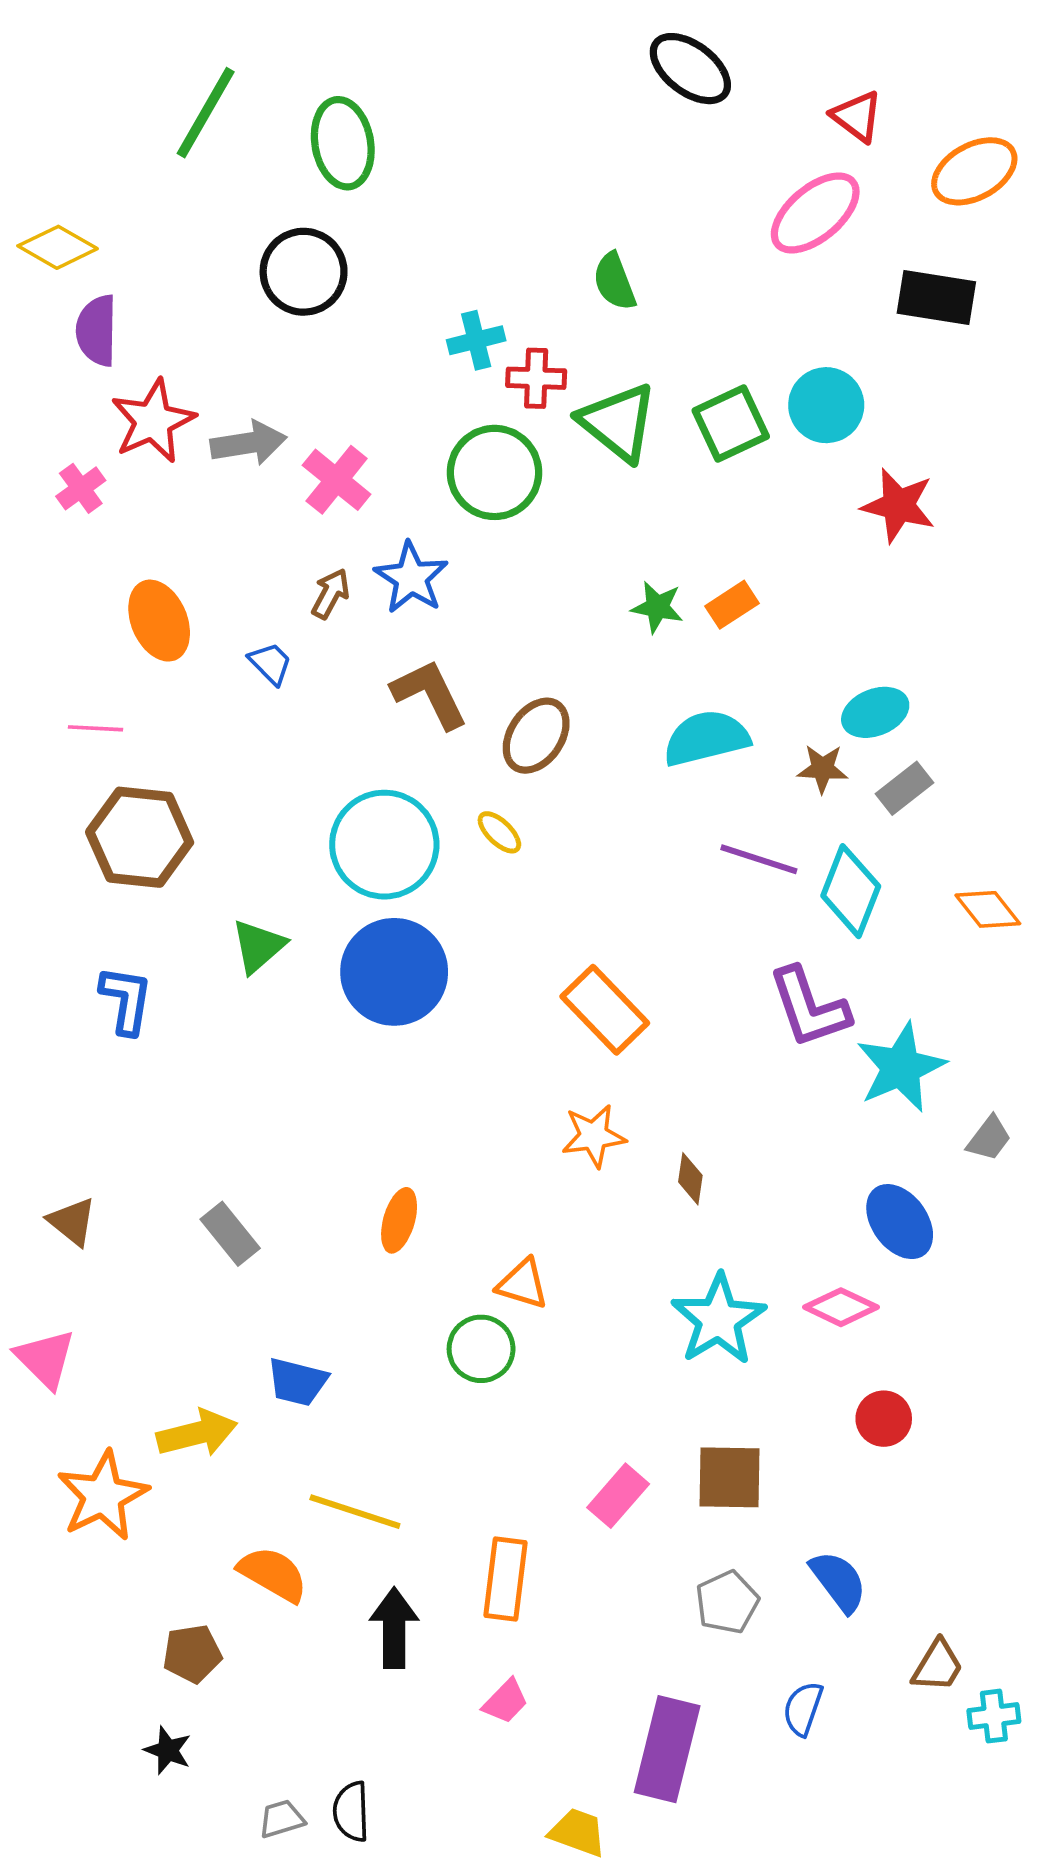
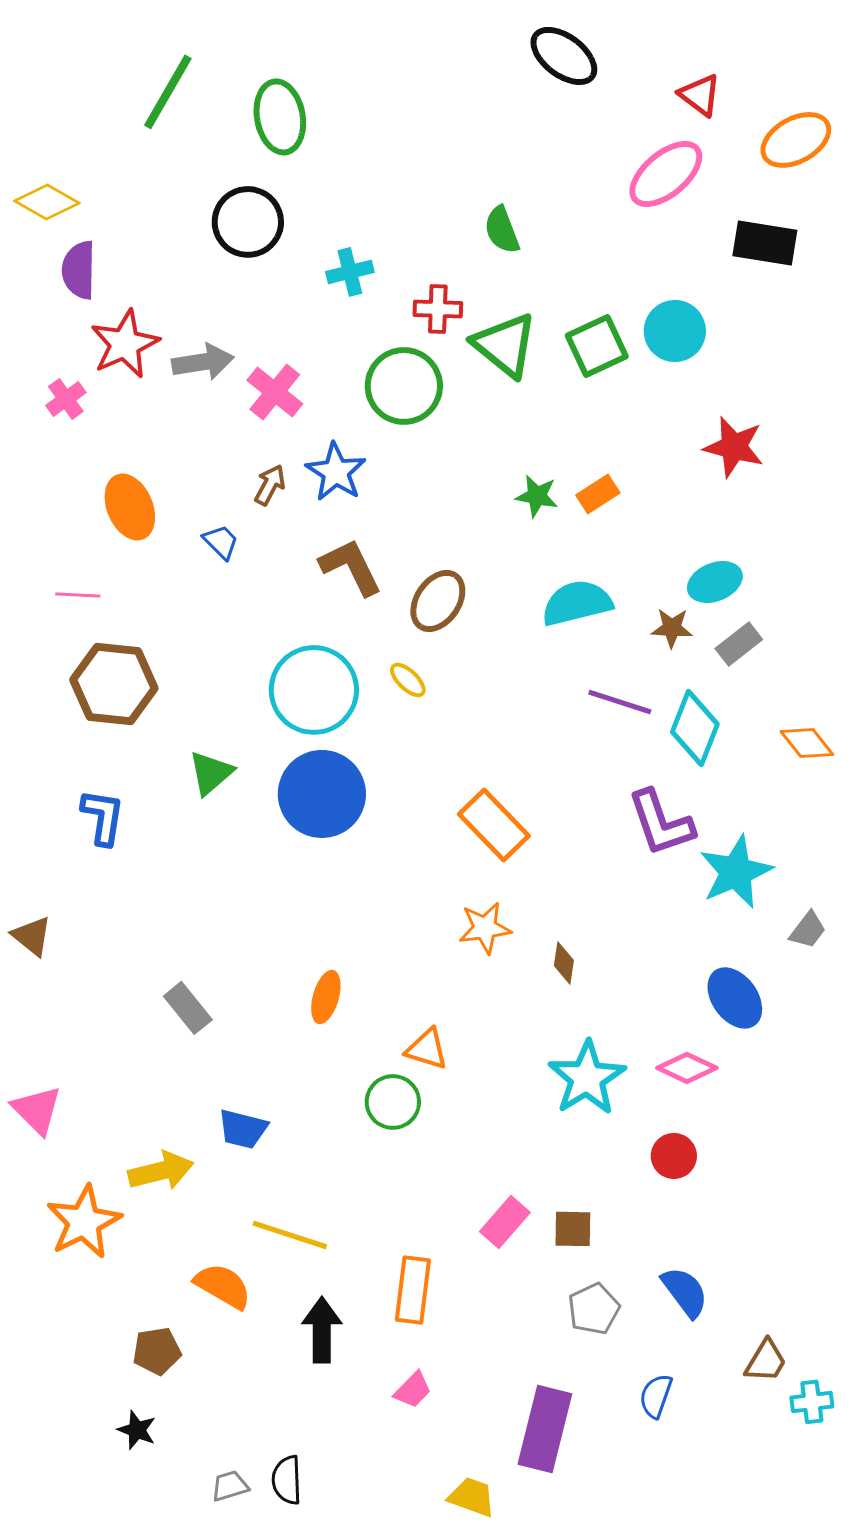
cyan cross: (476, 340) -> (350, 272), moved
red star: (898, 506) -> (734, 447), moved
brown triangle: (72, 1222) -> (32, 936), moved
red circle: (884, 1419) -> (674, 1156), moved
brown square: (730, 1477) -> (573, 1229), moved, size x0.7

